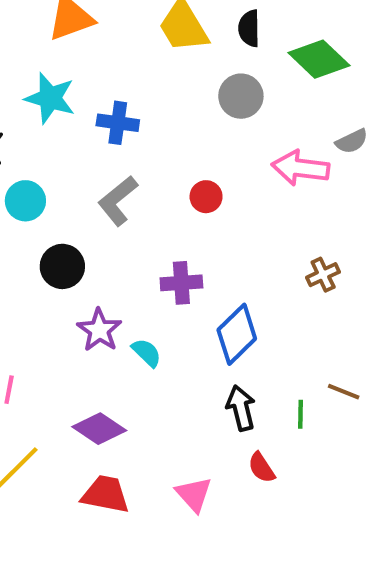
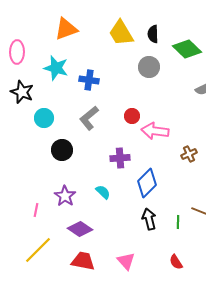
pink arrow: (300, 168) -> (155, 131), moved
purple star: (99, 330) -> (65, 196), moved
red semicircle: (261, 468) -> (176, 262), moved

